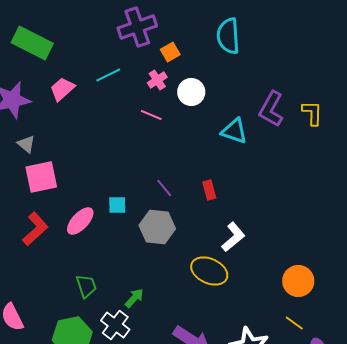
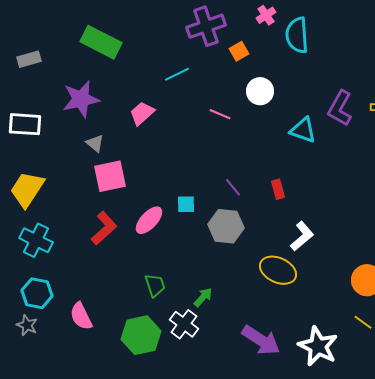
pink cross: (157, 80) -> (266, 15), moved
pink trapezoid: (62, 89) -> (142, 113), moved

